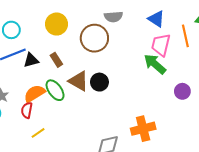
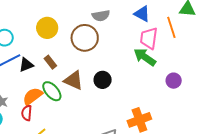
black circle: (99, 82) -> (103, 80), moved

